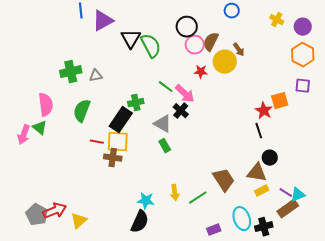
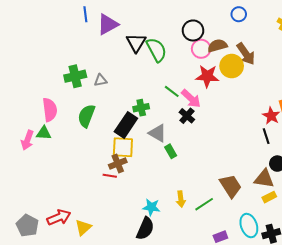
brown semicircle: (211, 42) -> (217, 46), turned 48
brown arrow: (239, 50) -> (246, 54), size x1.6
red star: (201, 72) -> (207, 76), size x1.6
gray triangle: (163, 124) -> (157, 133), moved
green triangle: (40, 128) -> (44, 133), turned -35
red line: (97, 142) -> (110, 176), moved
brown cross: (113, 158) -> (118, 164), turned -30
gray pentagon: (37, 215) -> (27, 226), moved

